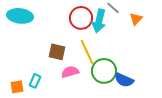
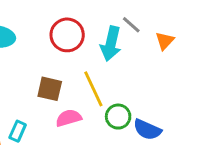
red circle: (81, 18) -> (67, 35), moved
green circle: (104, 71) -> (118, 117), size x0.7

